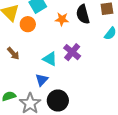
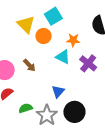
orange star: (62, 19) -> (73, 40), moved
cyan triangle: (50, 59) -> (63, 57), moved

